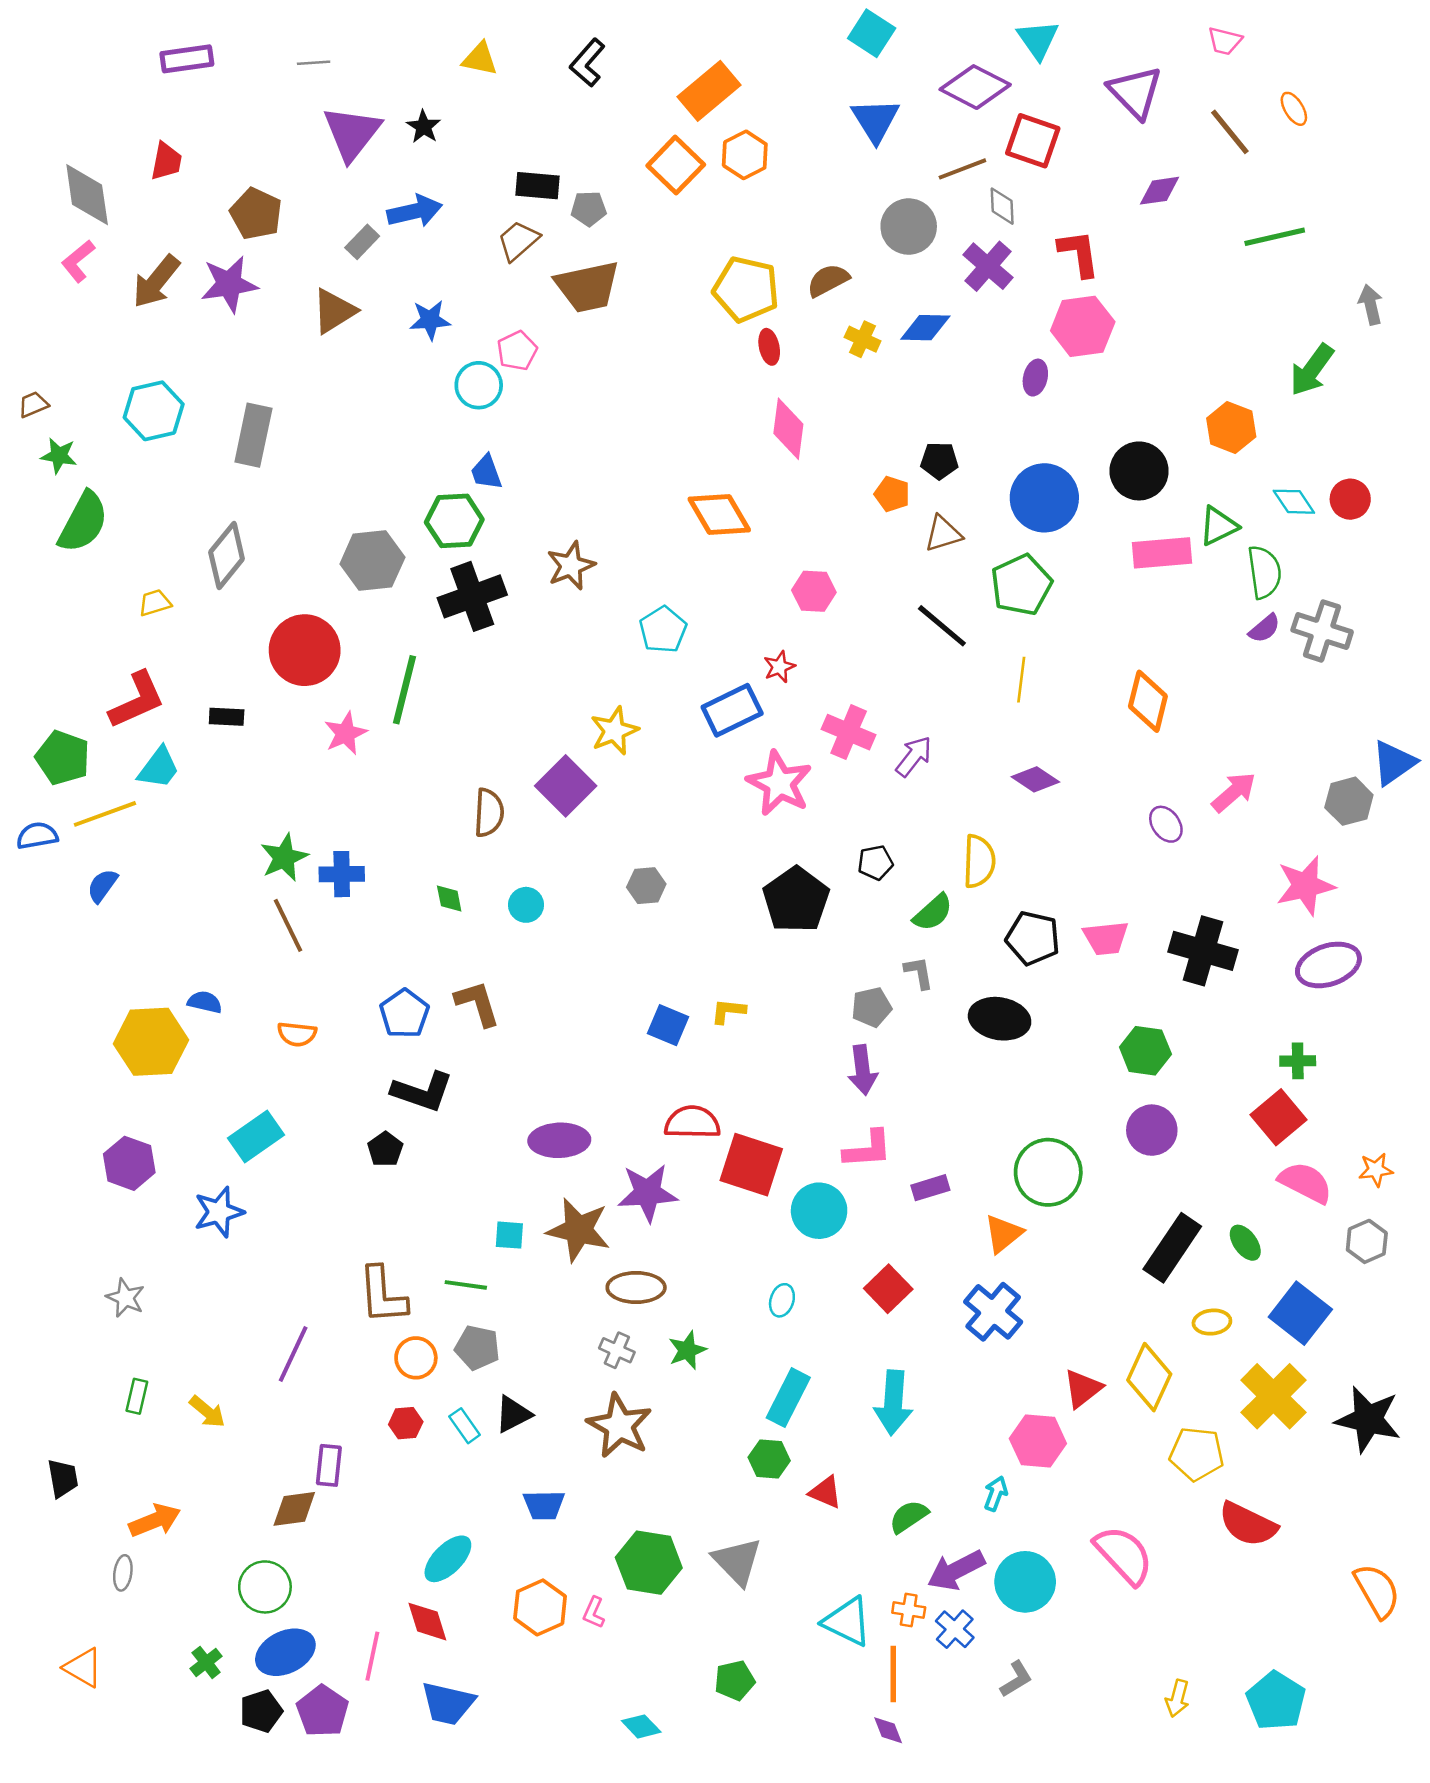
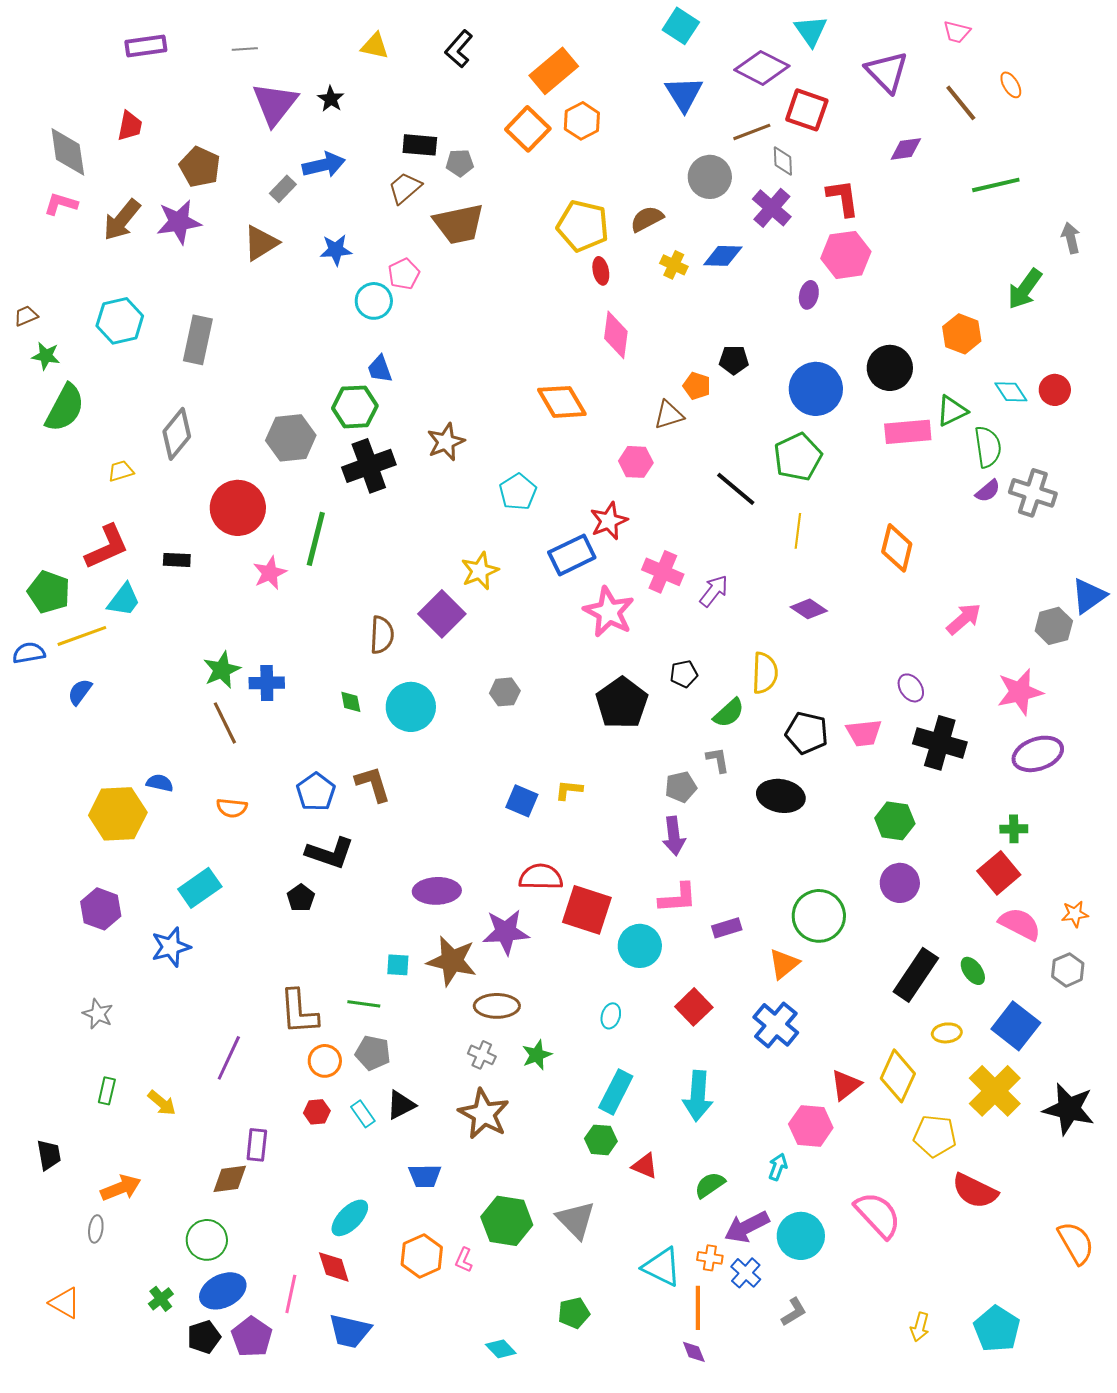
pink L-shape: (78, 261) -> (61, 204), turned 56
brown triangle: (943, 534) -> (669, 415), moved
red star: (779, 667) -> (609, 521), size x1.5
purple ellipse: (1166, 824) -> (911, 688), moved
cyan circle: (526, 905) -> (411, 707), size x1.8

